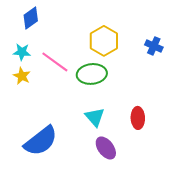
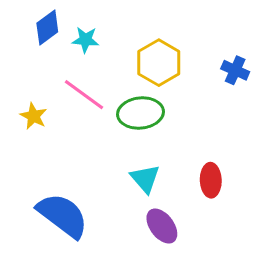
cyan star: (22, 52) -> (86, 40), moved
blue semicircle: (41, 141) -> (63, 215), turned -105

